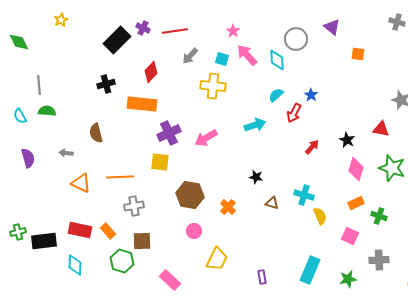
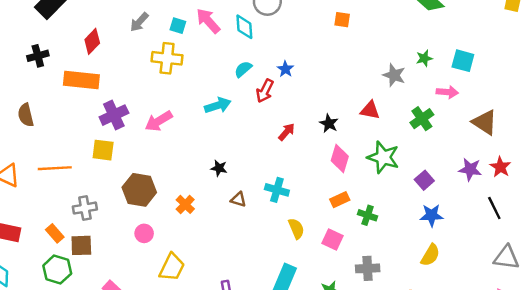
gray cross: (134, 206) -> (85, 208), moved
yellow semicircle: (320, 216) -> (296, 229), moved
orange rectangle: (108, 231) -> (55, 233), moved

